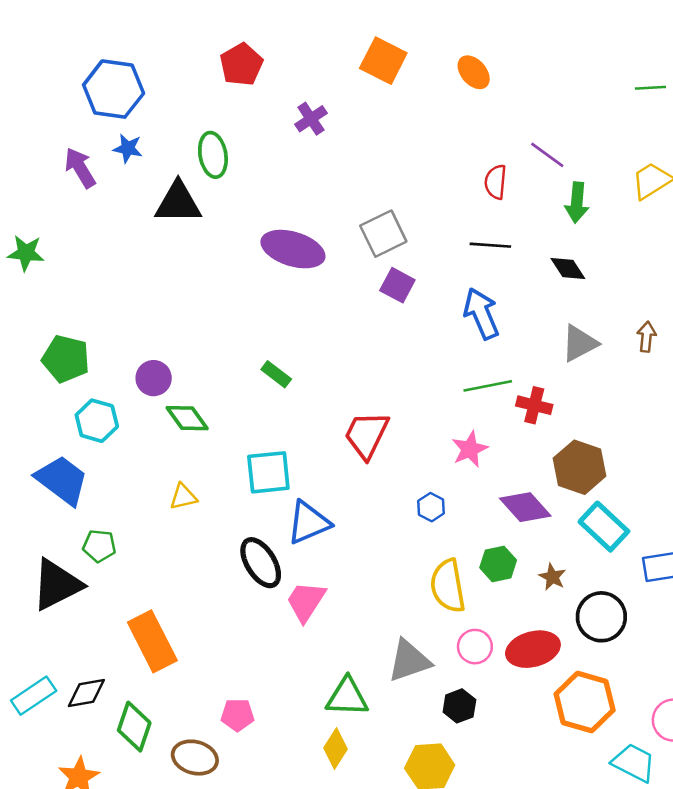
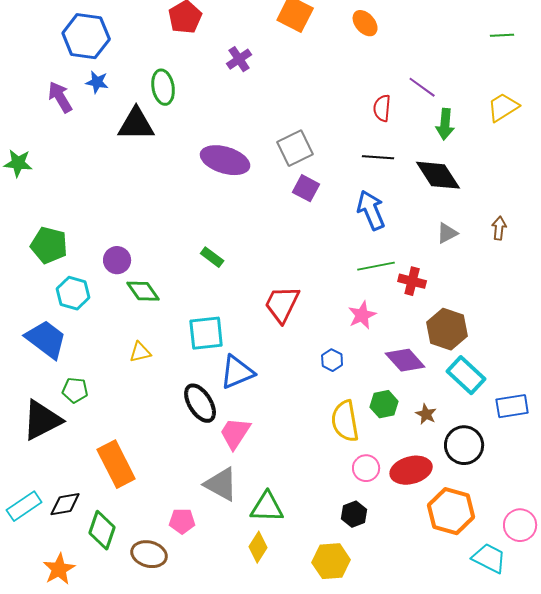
black diamond: (568, 268) -> (438, 175), size x1.6
gray triangle: (579, 343) -> (447, 233), size x0.7
gray triangle: (409, 661) -> (221, 484), moved, turned 48

